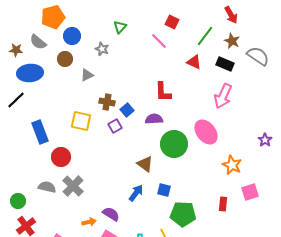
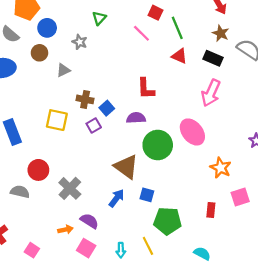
green line: (205, 36) -> (177, 28), moved, turned -60
red circle: (61, 157) -> (38, 170), moved
brown triangle: (145, 164) -> (126, 167), size x1.4
gray cross: (73, 186) -> (70, 188), moved

